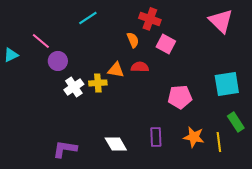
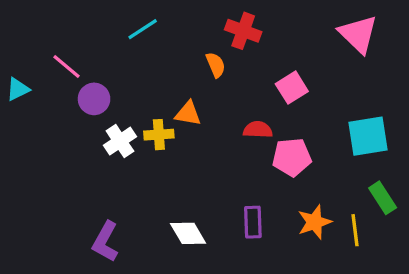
pink square: (166, 44) -> (292, 88), moved, turned 30
red semicircle: (140, 67) -> (258, 130), moved
orange star: (194, 137) -> (315, 222), turned -30
purple L-shape: (65, 149) -> (105, 242), turned -70

